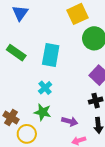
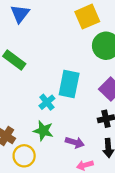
cyan rectangle: (51, 55) -> (69, 84), moved

